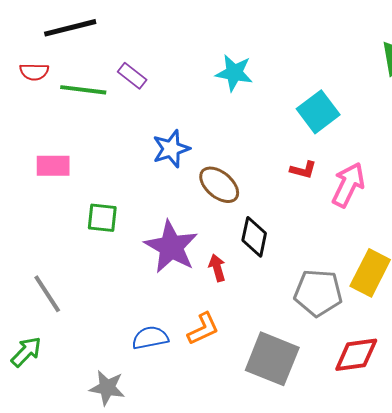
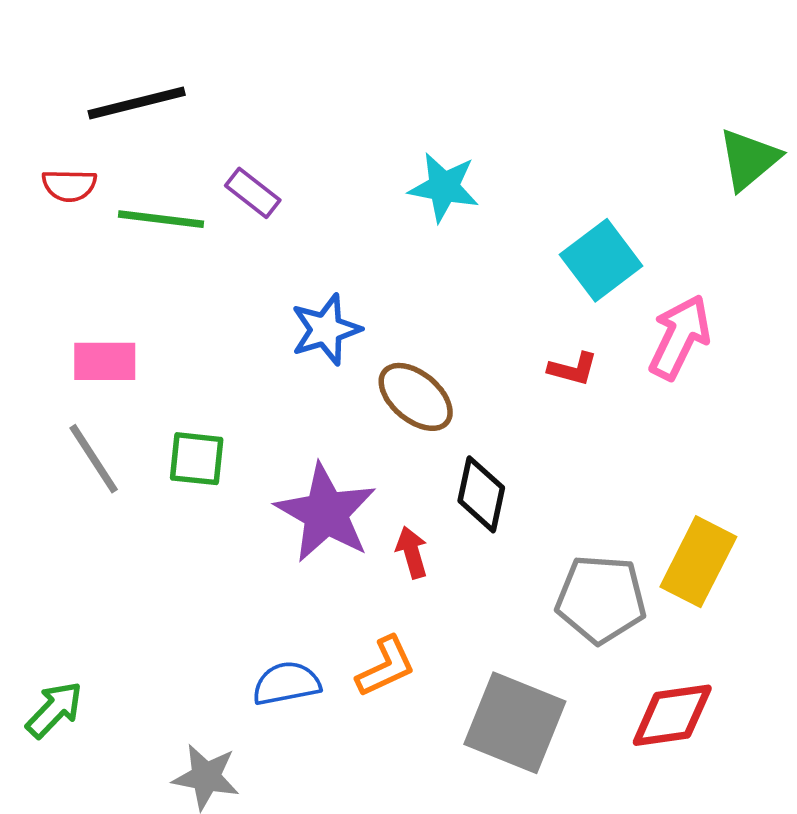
pink arrow: (348, 185) -> (680, 337), moved
gray line: (47, 294) -> (94, 459), moved

